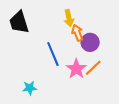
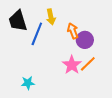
yellow arrow: (69, 18) -> (51, 17), moved
blue line: (53, 54) -> (37, 34), moved, turned 45

